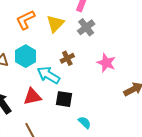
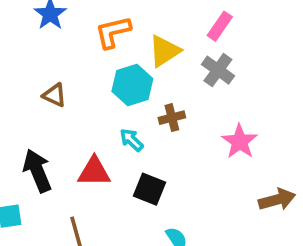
gray cross: (86, 27) -> (218, 70), turned -30
cyan hexagon: (26, 56) -> (132, 85), moved
cyan arrow: (48, 75) -> (132, 140), size x0.6

